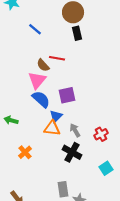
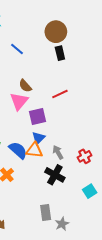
red line: (57, 58) -> (60, 94), moved, turned -35
purple square: (67, 95) -> (37, 117), moved
blue semicircle: (41, 99) -> (18, 150), moved

